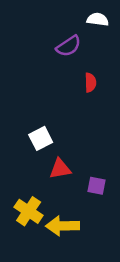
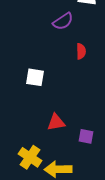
white square: (41, 138) -> (35, 77), moved, turned 36

